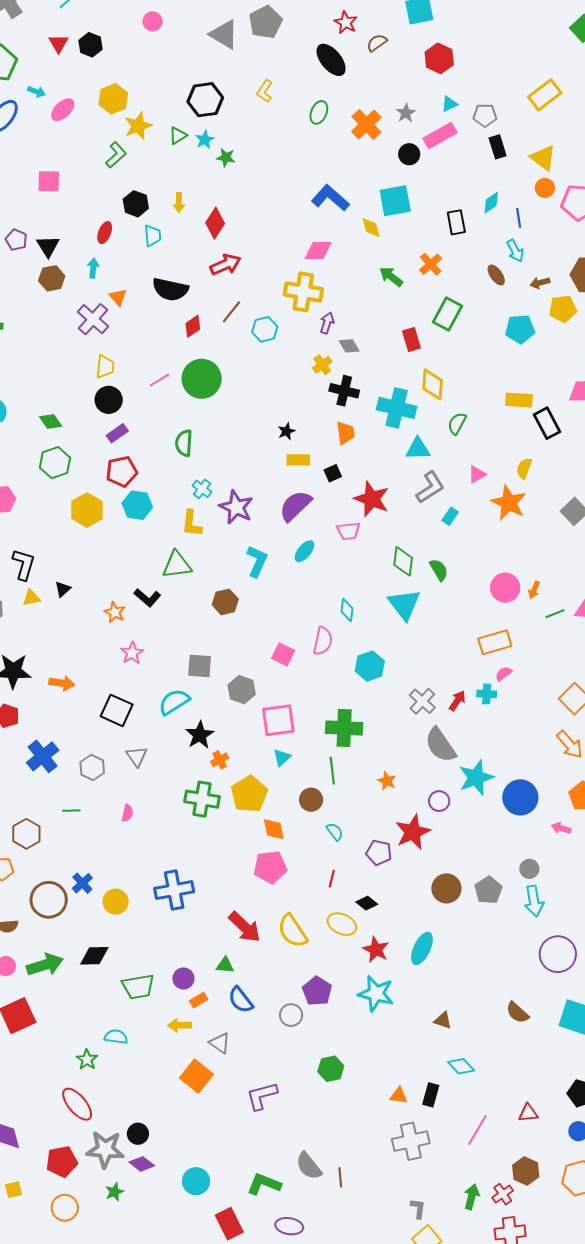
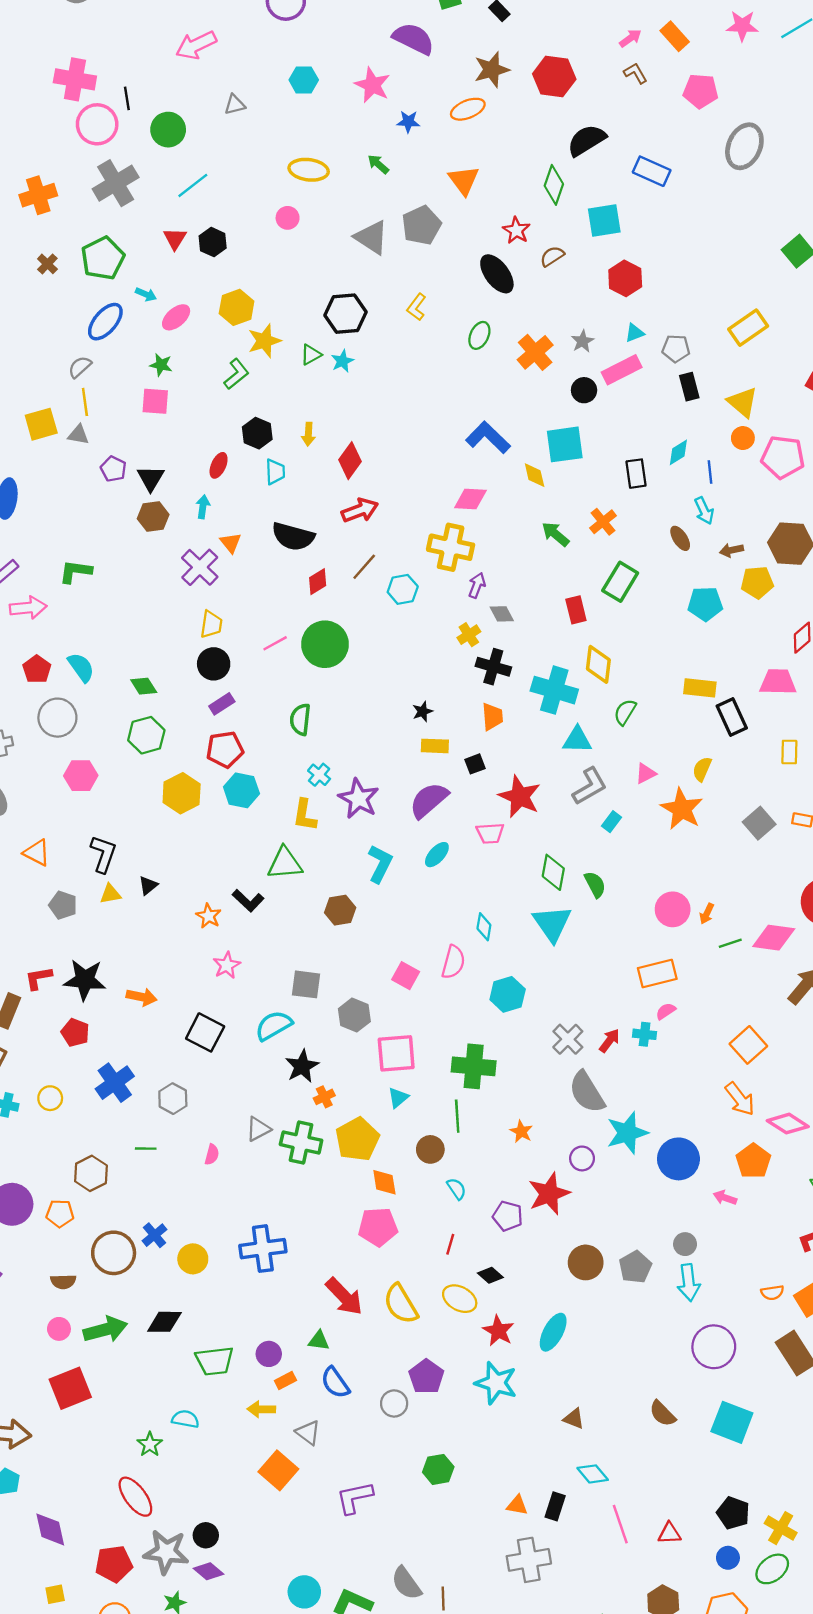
green star: (226, 158) -> (161, 365), moved
gray triangle: (137, 756) -> (258, 1129), moved, turned 35
pink line: (477, 1130) -> (620, 1524), moved, turned -52
cyan circle: (196, 1181) -> (304, 1592), moved

